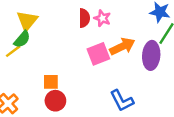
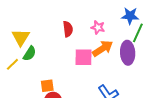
pink star: (102, 18) -> (98, 27), moved
green semicircle: (22, 39) -> (30, 54), moved
pink square: (98, 54) -> (84, 57), turned 30

